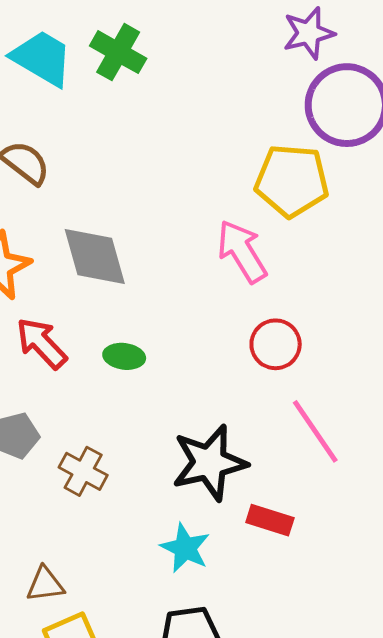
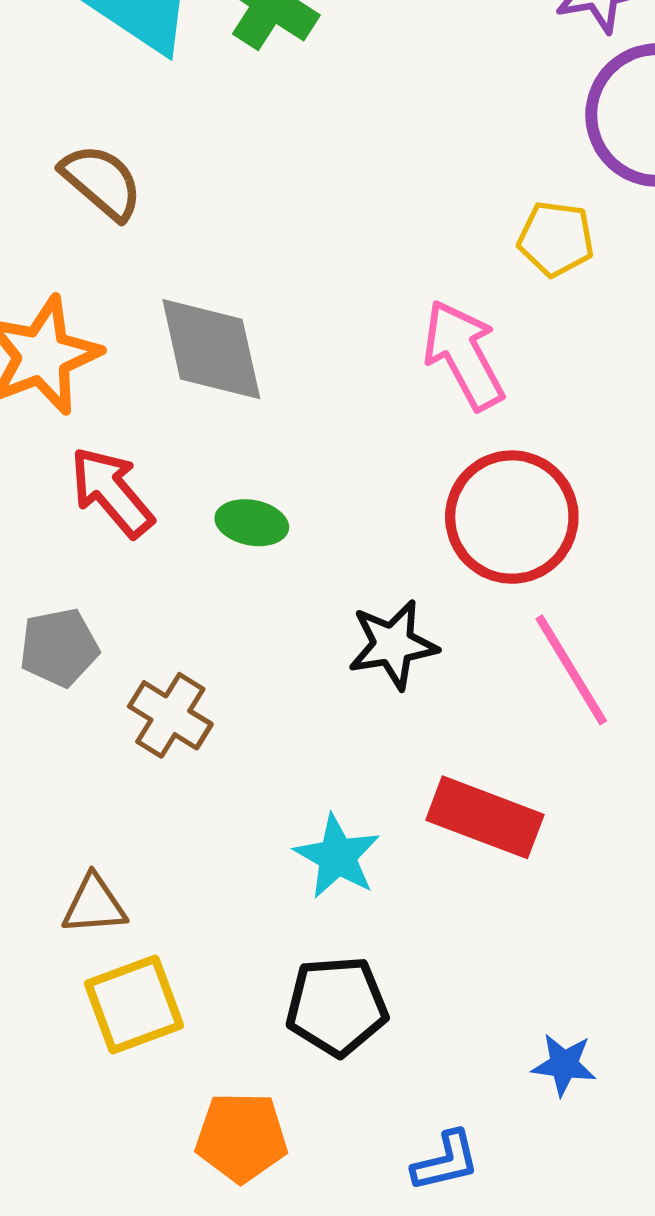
yellow pentagon: (292, 181) -> (556, 239), size x0.6
red circle: (276, 344) -> (512, 517), size x1.5
black star: (209, 463) -> (393, 645), moved, size x0.7
red rectangle: (270, 520) -> (485, 817), size x1.4

